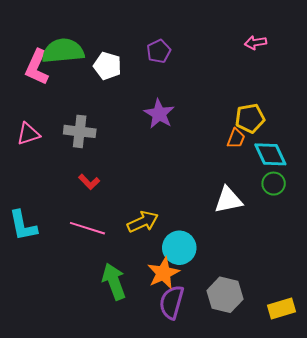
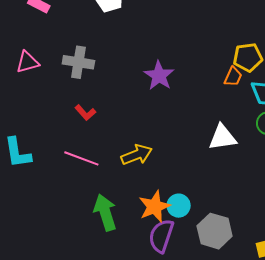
purple star: (159, 114) -> (159, 76), moved
cyan circle: (179, 248) -> (179, 206), moved, size x0.7

